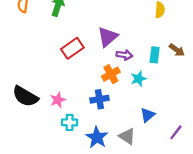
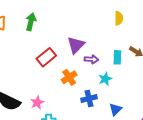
orange cross: (111, 74) -> (69, 77), moved
blue cross: (99, 99) -> (89, 99), moved

